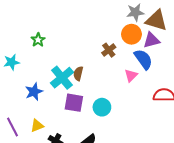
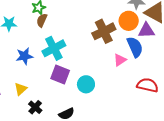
brown cross: (109, 50) -> (104, 31), size x1.6
brown semicircle: (78, 74) -> (42, 20), moved
yellow triangle: (37, 126) -> (21, 89), turned -32

